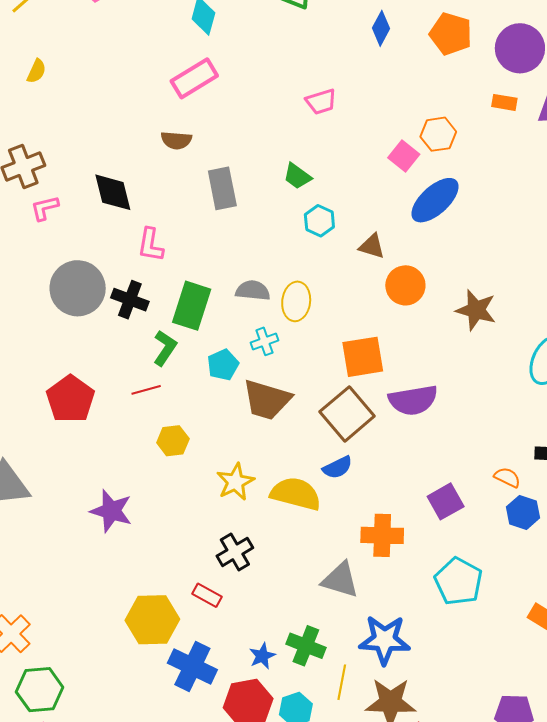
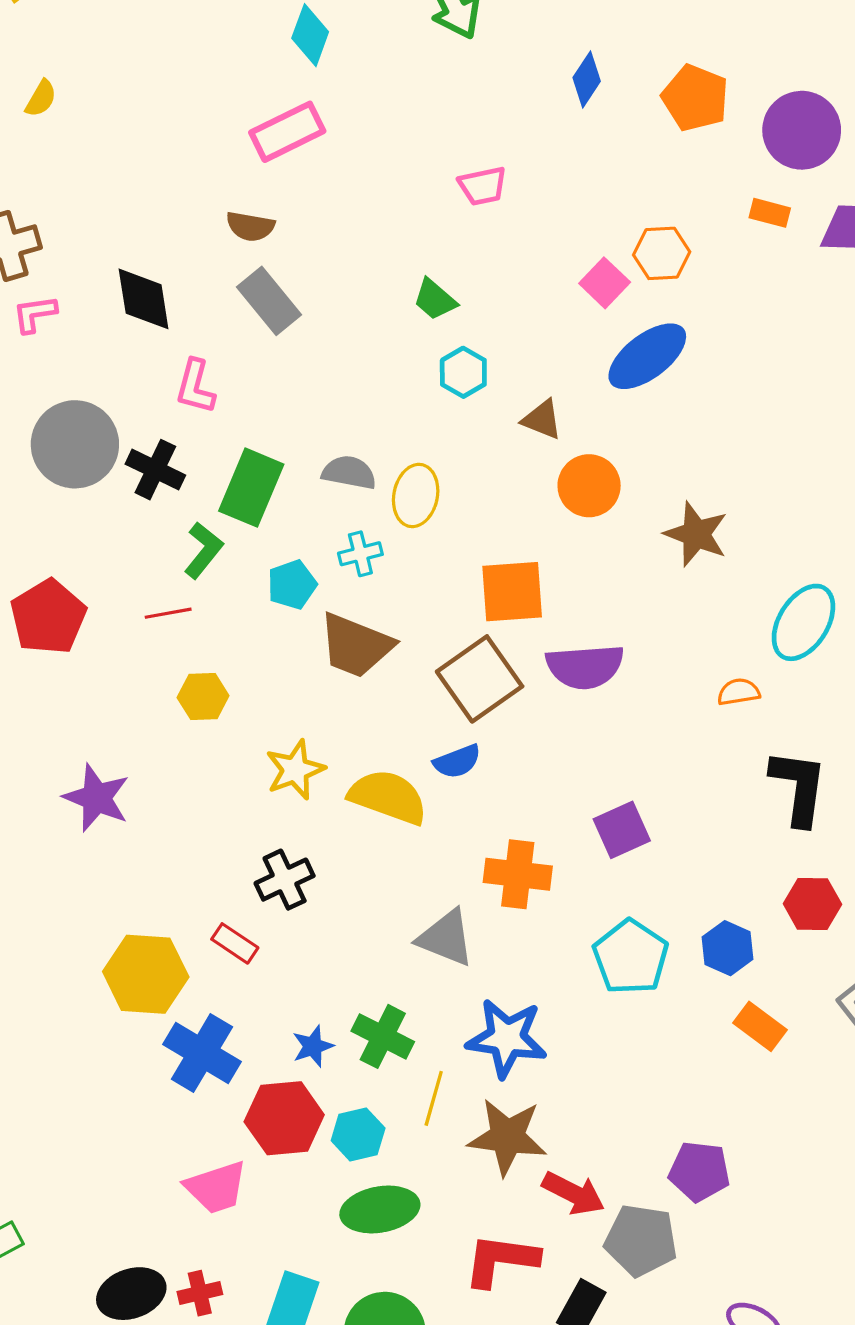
gray rectangle: (222, 188) -> (269, 301), moved, turned -33
orange semicircle: (507, 477) -> (739, 692), moved, turned -40
blue hexagon: (523, 512) -> (728, 948), moved

